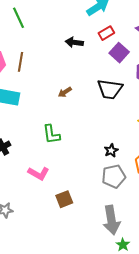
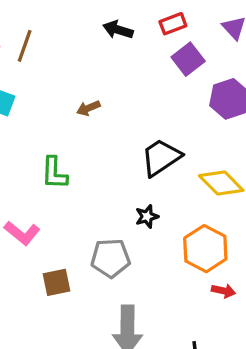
black trapezoid: (110, 89) -> (161, 157), moved, turned 128
gray pentagon: (114, 176) -> (111, 258), moved

